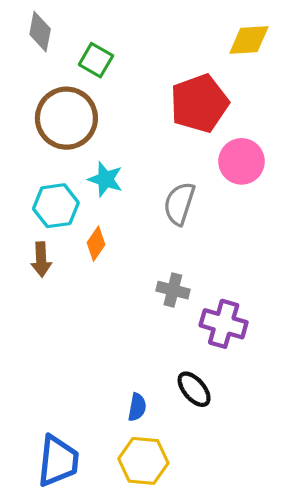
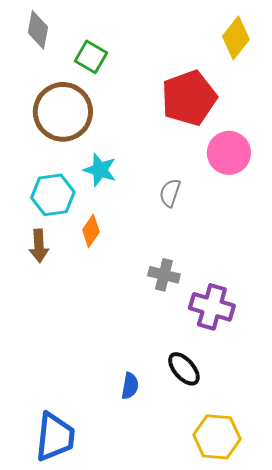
yellow diamond: (249, 40) -> (236, 38), turned -48
gray semicircle: (179, 204) -> (170, 193), size x0.7
yellow hexagon: (143, 461) -> (217, 437), moved

